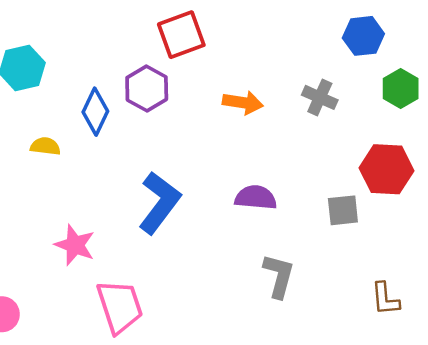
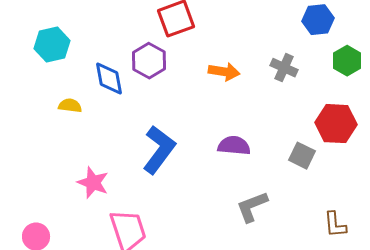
blue diamond: (95, 112) -> (109, 79), turned -36
gray square: (343, 210) -> (302, 156), turned 32
gray L-shape: (279, 276) -> (252, 207), turned -126

